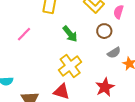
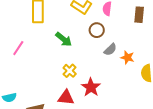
yellow cross: (70, 66) -> (70, 71), size x0.6
red star: (105, 87) -> (91, 87), moved

